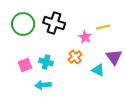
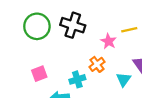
cyan cross: (46, 62) -> (77, 79), moved, turned -32
cyan triangle: (98, 70) -> (124, 79), turned 40

